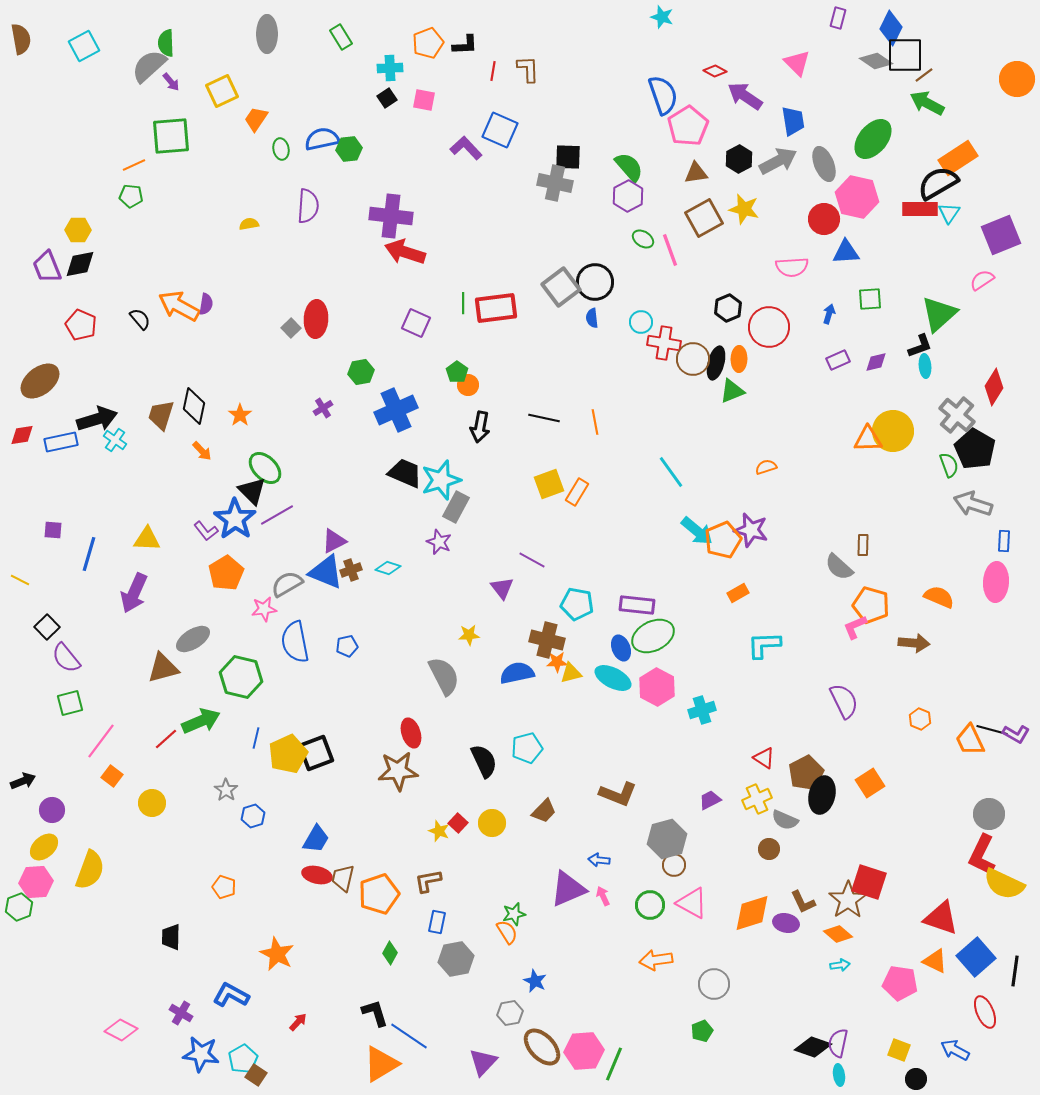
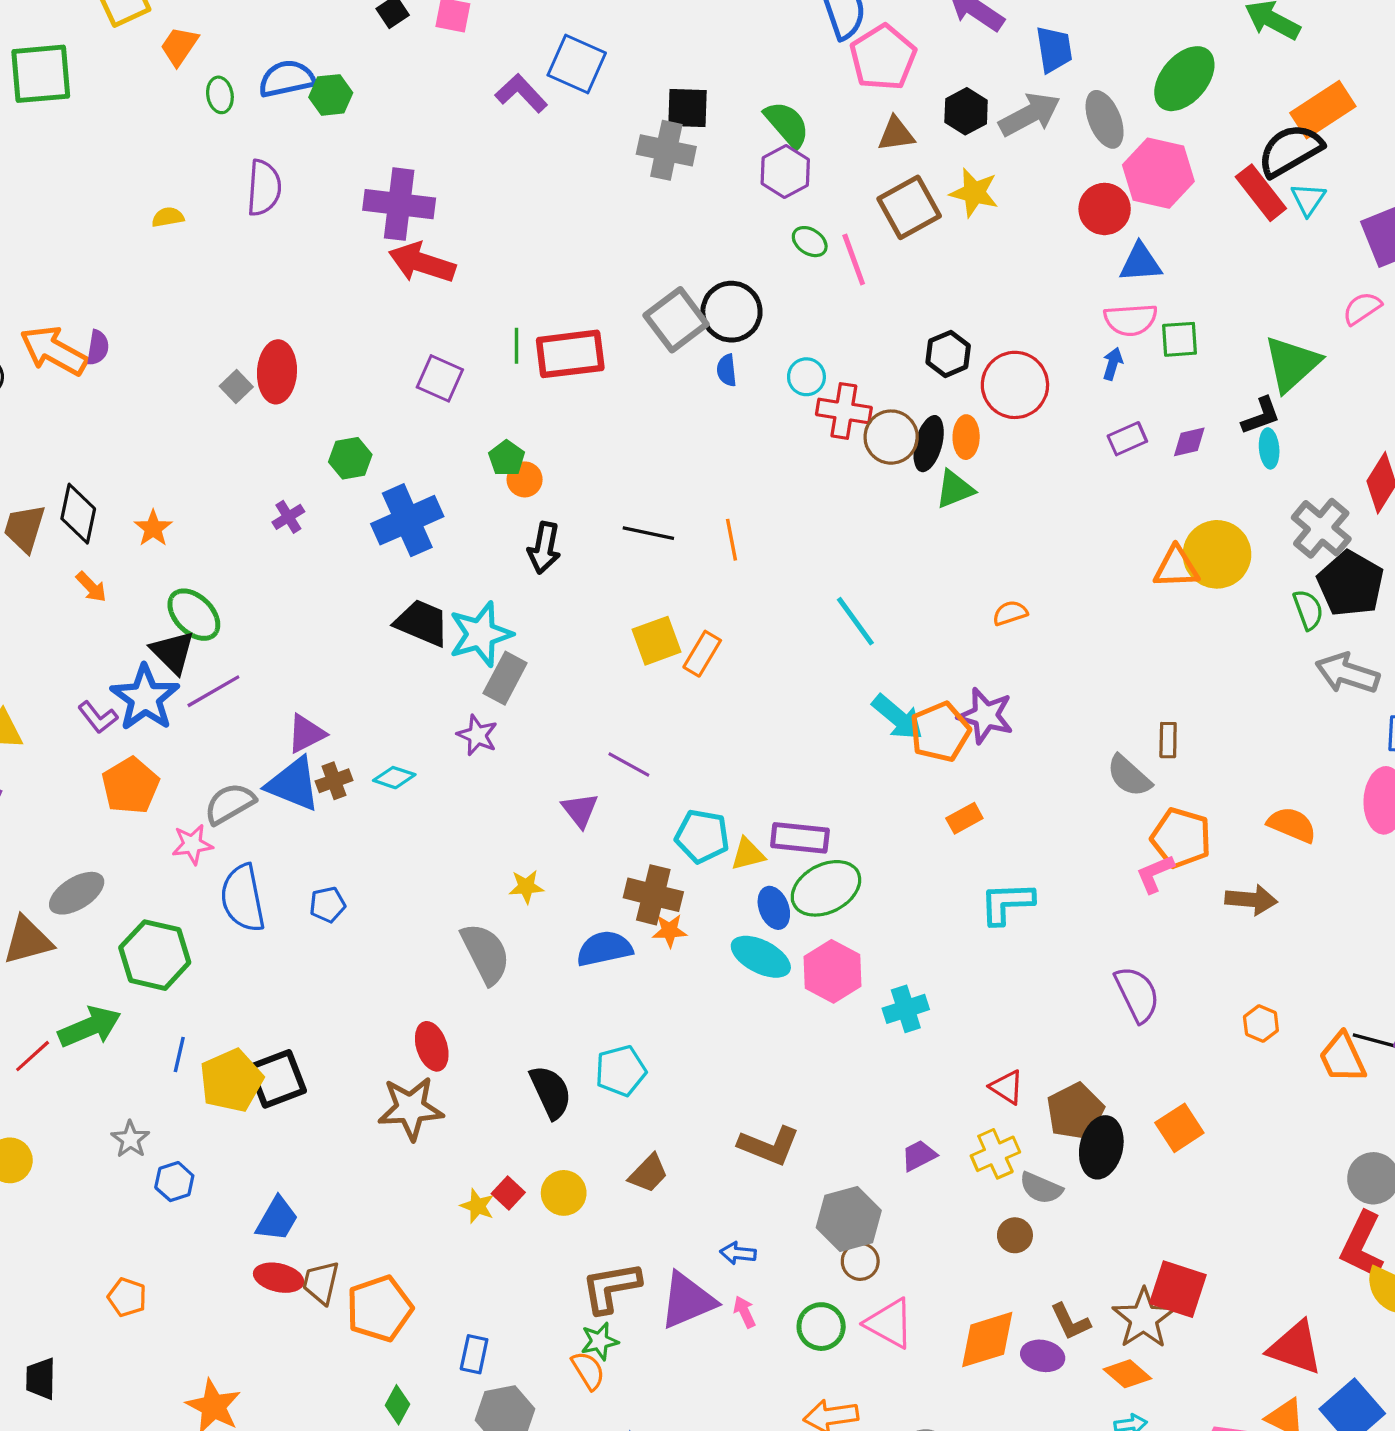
red rectangle: (920, 209) -> (1261, 193), turned 52
pink semicircle: (792, 267) -> (1131, 320), moved
yellow triangle: (571, 673) -> (748, 854), moved
brown L-shape: (428, 881) -> (611, 1287), moved, size x1.4

